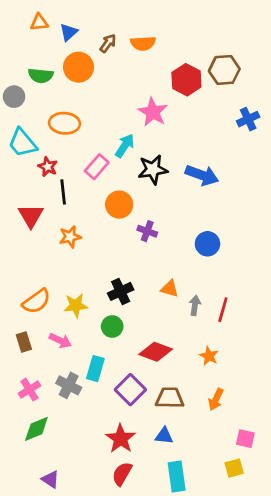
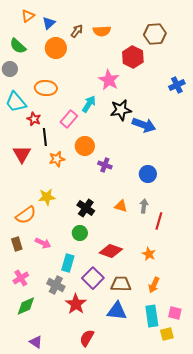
orange triangle: (39, 22) -> (28, 16), turned -32
brown hexagon: (224, 70) -> (155, 34), moved
green semicircle: (41, 76) -> (18, 46), moved, turned 36
black star: (153, 169) -> (121, 110), moved
orange star: (70, 237) -> (57, 159), moved
black cross: (121, 291) -> (86, 208), turned -30
yellow star: (76, 305) -> (47, 197), moved
gray arrow: (195, 305) -> (144, 206), moved
gray cross: (69, 385) -> (56, 285), moved
blue triangle: (164, 436) -> (117, 311), size x1.5
red star: (121, 439) -> (76, 304), moved
cyan rectangle: (177, 477) -> (152, 316), moved

